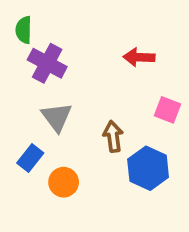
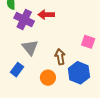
red arrow: (139, 57) -> (46, 15), moved
orange circle: (64, 182) -> (48, 78), moved

